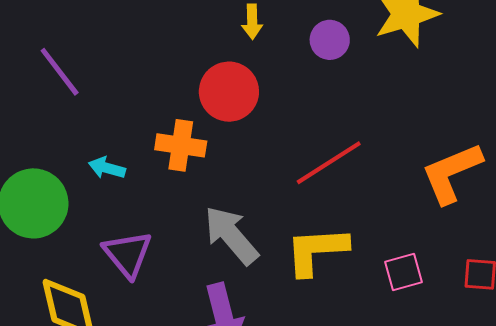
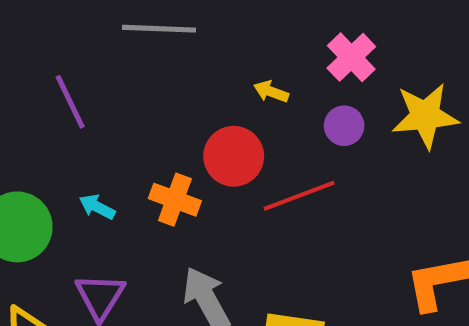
yellow arrow: (252, 22) -> (271, 92), turned 100
red line: (329, 163) -> (299, 196), moved

